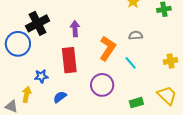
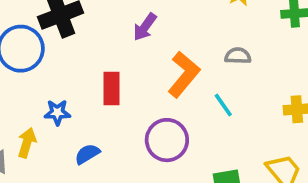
purple arrow: (75, 29) -> (145, 27), moved, turned -147
red rectangle: (69, 60) -> (112, 88), size x0.7

